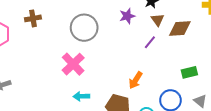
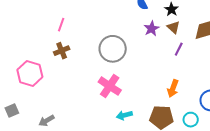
brown triangle: (158, 20) -> (173, 27), moved

